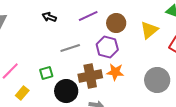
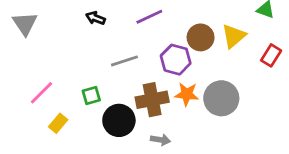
brown circle: (116, 23) -> (201, 37), moved
gray circle: (157, 80) -> (221, 98), moved

